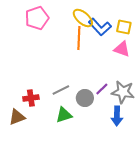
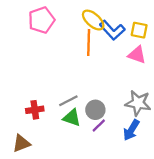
purple line: (102, 89) -> (99, 126), moved
green triangle: (64, 115) -> (72, 118), moved, turned 36
blue arrow: (117, 116) -> (131, 130), turned 30
brown triangle: (17, 117) -> (21, 143), moved

